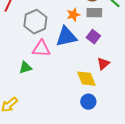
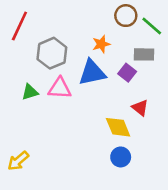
gray rectangle: (94, 13) -> (144, 54), moved
red triangle: (103, 64) -> (140, 108), turned -40
green triangle: (25, 68) -> (30, 92), moved

